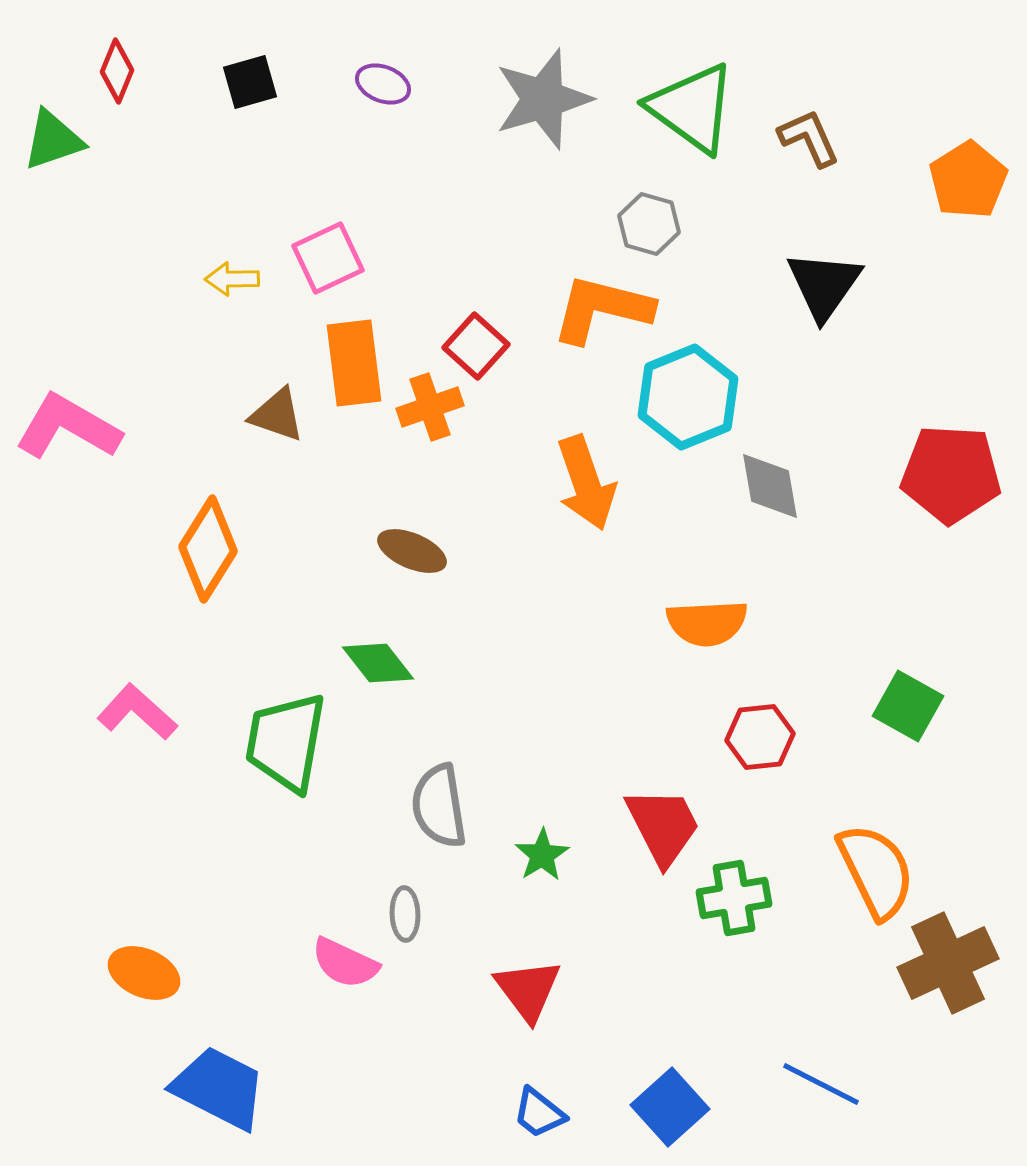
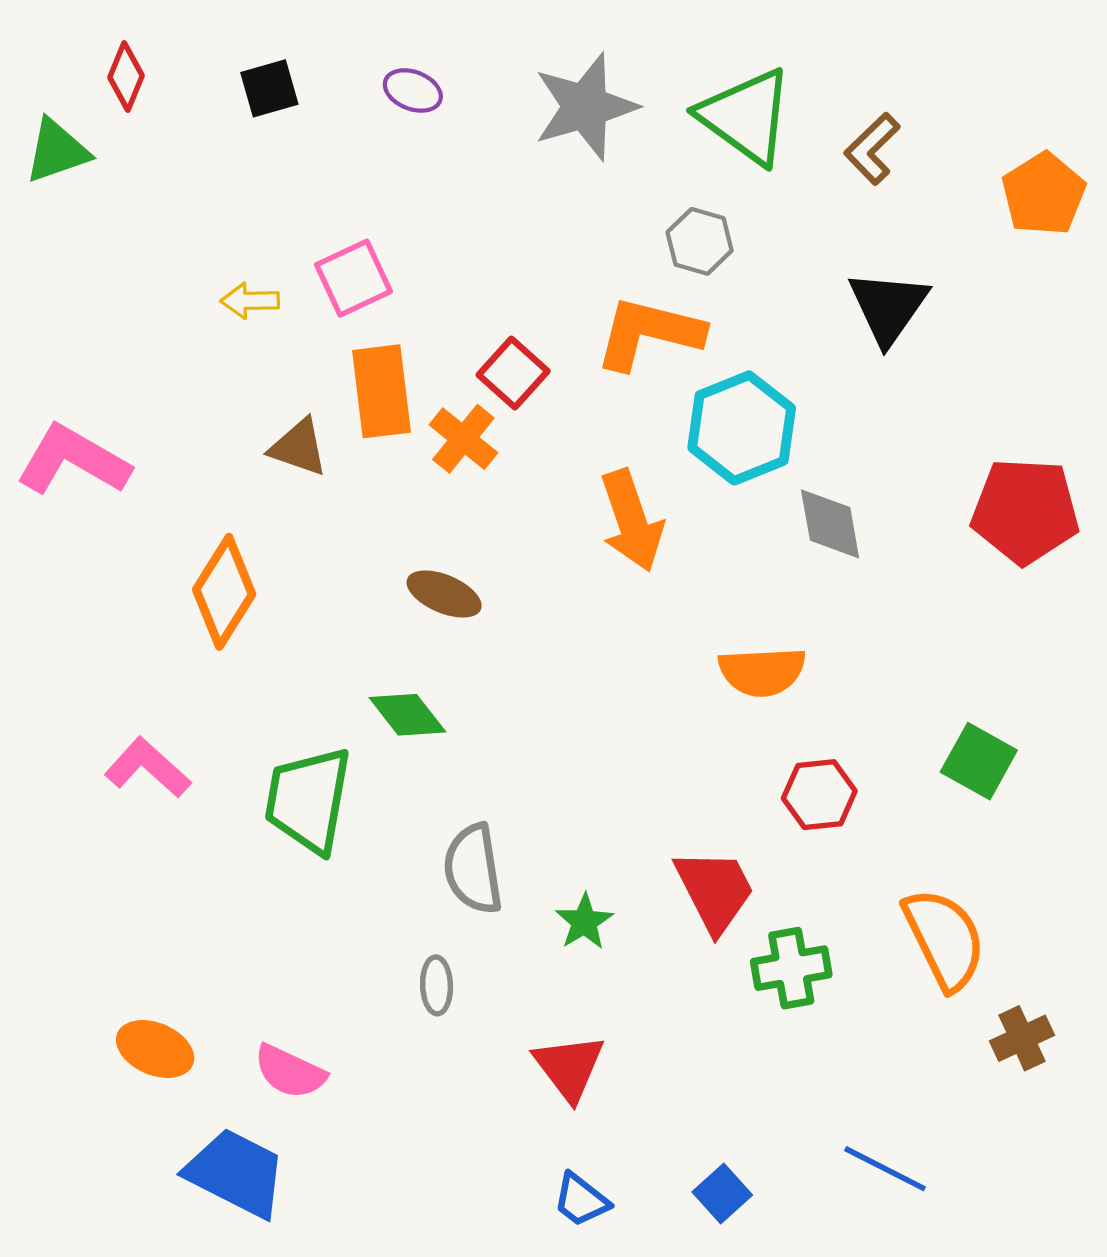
brown L-shape: (809, 138) -> (872, 149), turned -110
orange cross: (430, 407) -> (463, 439), turned -32
pink semicircle: (345, 963) -> (290, 1072), moved
brown cross: (948, 963) -> (1022, 1038), size x0.6
blue square: (670, 1107) -> (722, 1193), size x0.7

